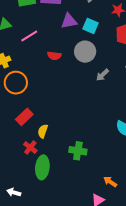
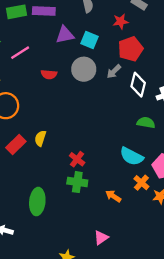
gray arrow: (102, 75) -> (114, 71), moved
yellow semicircle: (43, 131) -> (40, 138), moved
red cross: (30, 147) -> (77, 159), moved
orange arrow: (110, 182) -> (113, 196), moved

